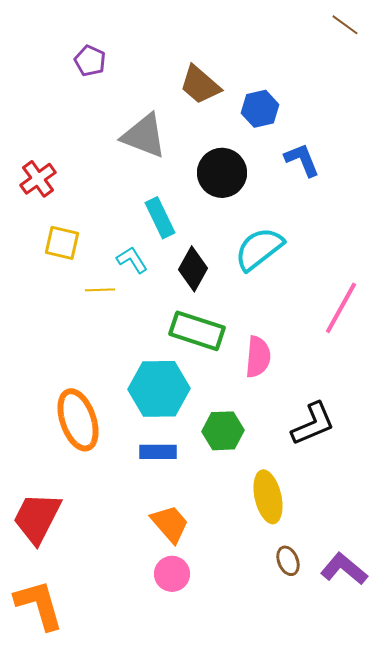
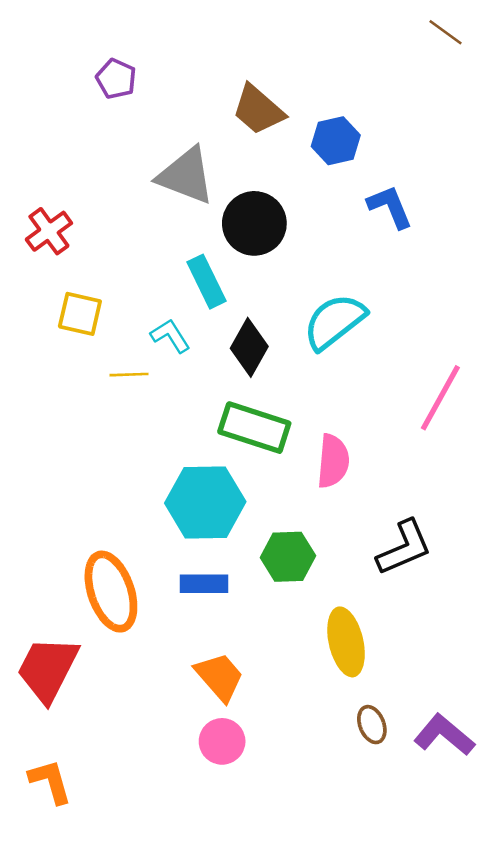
black circle: (222, 173) -> (254, 223), moved
orange ellipse: (78, 420) -> (111, 592), moved
orange L-shape: (39, 605) -> (50, 781), size x0.7

